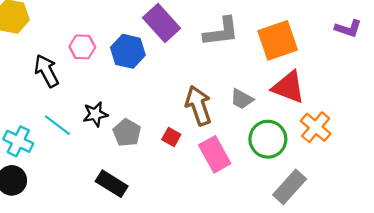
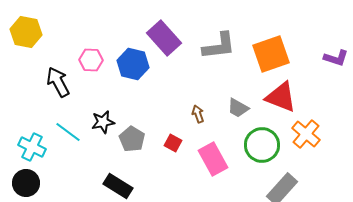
purple L-shape: (348, 28) -> (336, 58), moved
brown arrow: (198, 106) -> (198, 114), size x0.5

